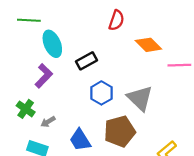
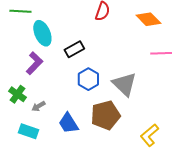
orange diamond: (148, 45) -> (148, 19), moved

